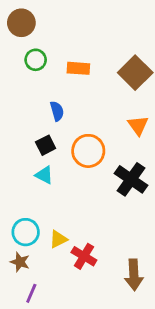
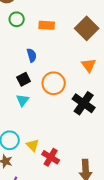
cyan triangle: (44, 175) -> (23, 100), turned 40
yellow triangle: (58, 239) -> (33, 145), turned -48

